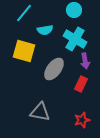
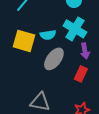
cyan semicircle: (45, 30) -> (48, 35), moved

